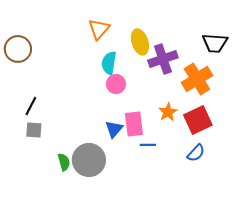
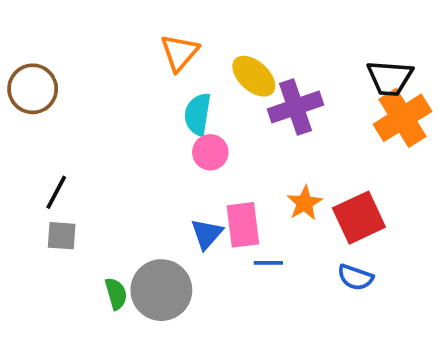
yellow ellipse: (140, 42) -> (254, 76), turned -30
orange cross: (197, 79) -> (402, 118), moved
blue semicircle: (196, 153) -> (355, 277), turned 66

